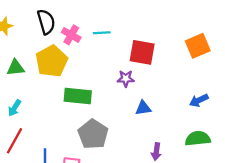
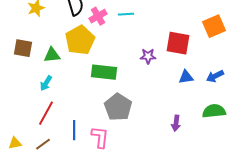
pink cross: (71, 35) -> (98, 16), turned 30
red square: (142, 52) -> (178, 43), moved
green triangle: (16, 68) -> (52, 55), moved
blue triangle: (143, 108) -> (186, 77), moved

